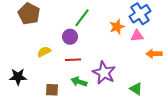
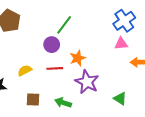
orange star: (117, 27) -> (78, 58), moved
yellow semicircle: (44, 52) -> (25, 70), moved
green arrow: (79, 82) -> (63, 103), moved

